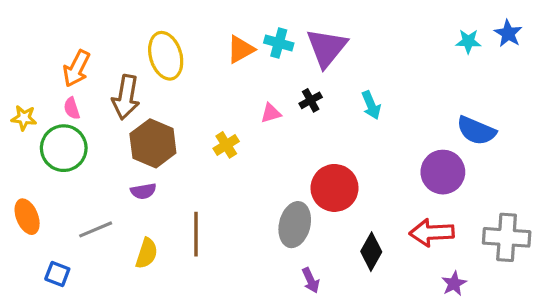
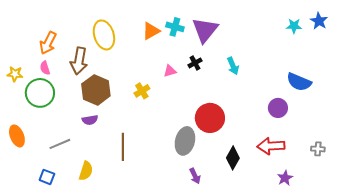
purple circle: (443, 172) -> (278, 108), size x0.7
gray cross: (507, 237) -> (318, 149), size x0.5
yellow semicircle: (147, 253) -> (86, 171), moved
blue square: (57, 274) -> (47, 177), moved

